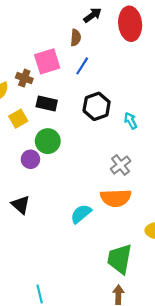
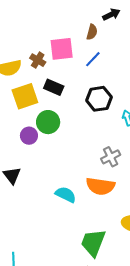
yellow square: (18, 119) -> (25, 96), size x1.5
cyan semicircle: (81, 214) -> (66, 195), turned 55

